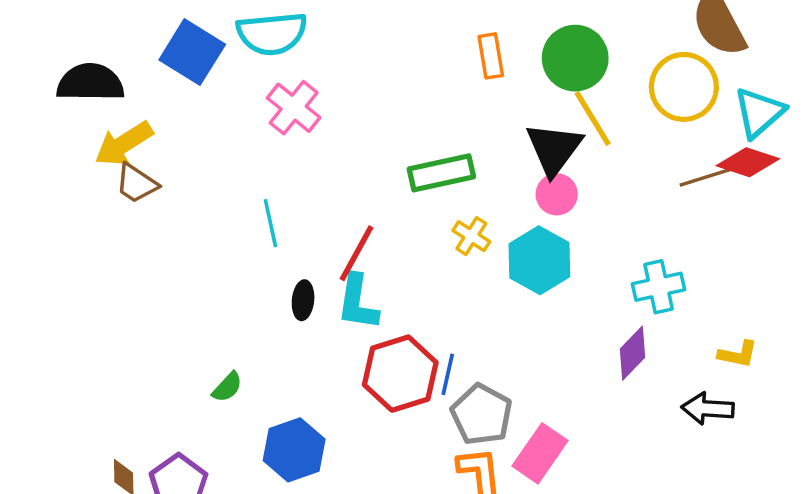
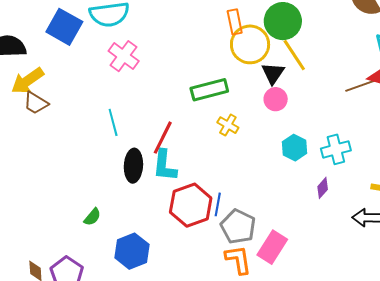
yellow circle: (684, 87) -> (250, 44), moved
black triangle: (554, 149) -> (273, 73), size x0.7
cyan hexagon: (539, 260) -> (294, 148), moved, size x0.7
black ellipse: (303, 300) -> (133, 166), size x1.5
purple diamond: (633, 353) -> (323, 188), size x0.7

